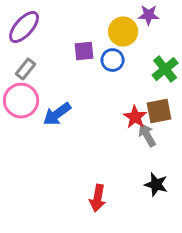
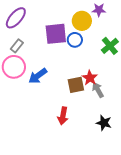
purple square: (84, 51) -> (56, 34), size x1.6
brown square: (159, 111) -> (76, 85), moved
red arrow: (98, 198) -> (63, 116), moved

